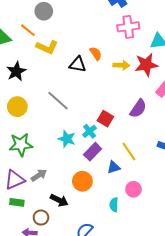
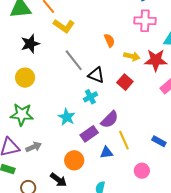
black triangle: (78, 64) -> (96, 75), moved
gray line: (58, 101) -> (74, 60), moved
purple semicircle: (138, 109) -> (110, 120), moved
red square: (105, 119) -> (125, 82), moved
cyan cross: (90, 131) -> (90, 97), moved
pink circle: (133, 189) -> (142, 171), moved
black arrow: (59, 200) -> (58, 180), moved

